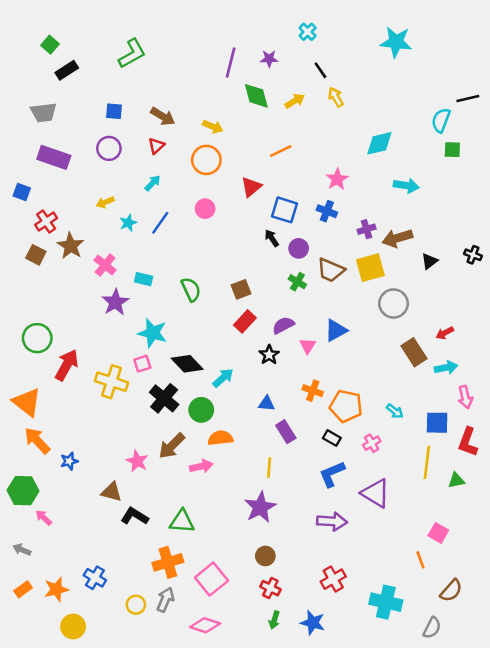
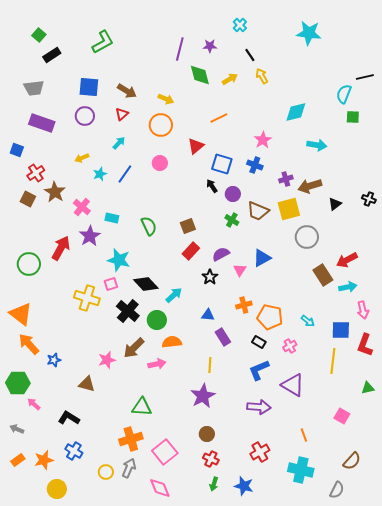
blue square: (114, 111) -> (89, 87), size x1.5
red arrow: (445, 333) -> (347, 260), size x1.5
red arrow: (67, 365) -> (61, 248), moved
orange cross: (313, 391) -> (244, 305), turned -35
pink star: (137, 461) -> (107, 360), turned 30
green triangle: (456, 480) -> (368, 388), moved
black L-shape: (135, 516) -> (69, 418), moved
orange line: (420, 560) -> (304, 435), moved
pink diamond: (205, 625) -> (160, 488), turned 50

